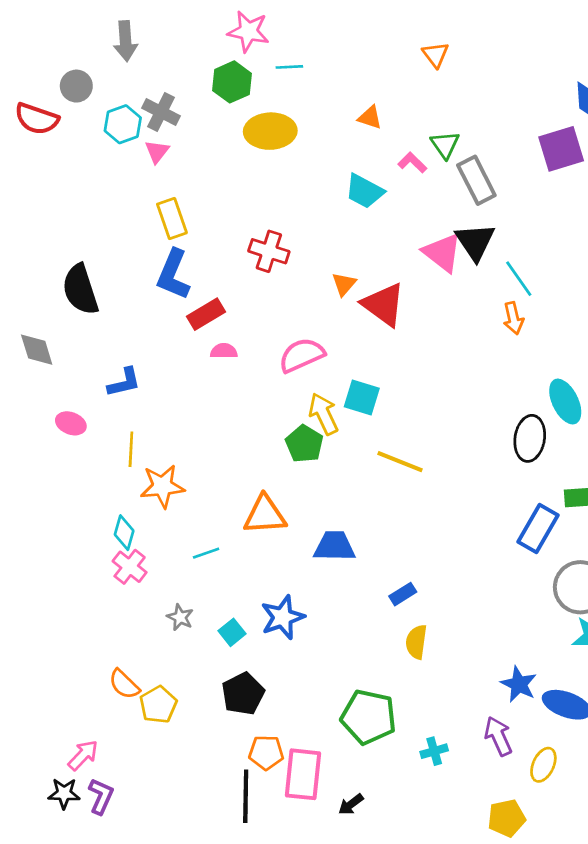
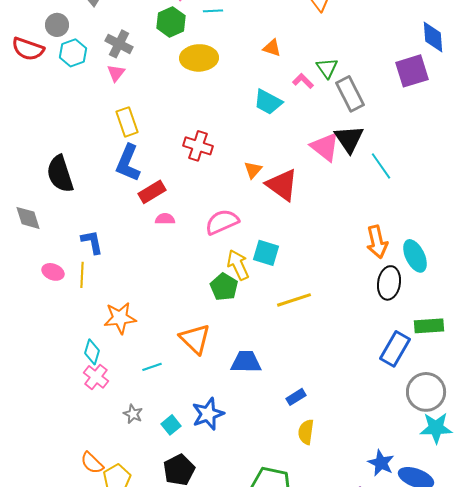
cyan hexagon: (123, 124) -> (73, 53), moved
orange arrow: (513, 318) -> (377, 242), moved, size x1.4
blue L-shape: (124, 382) -> (92, 242), turned -88
yellow line: (131, 449) -> (82, 275), moved
yellow line: (400, 462) -> (294, 300), turned -40
orange triangle: (265, 515) -> (195, 339), turned 48

